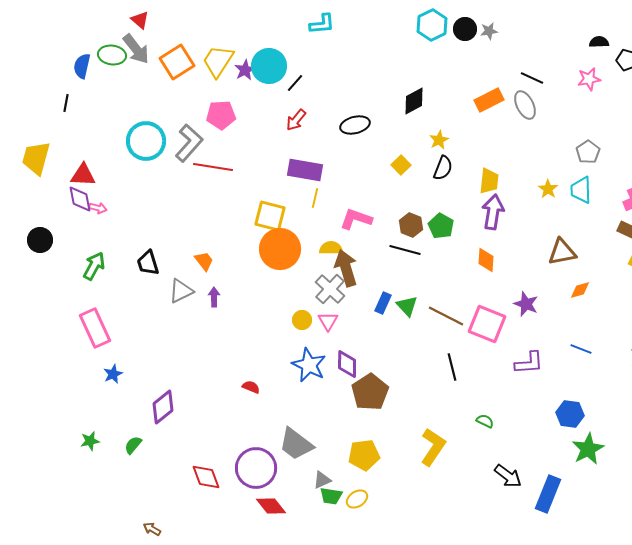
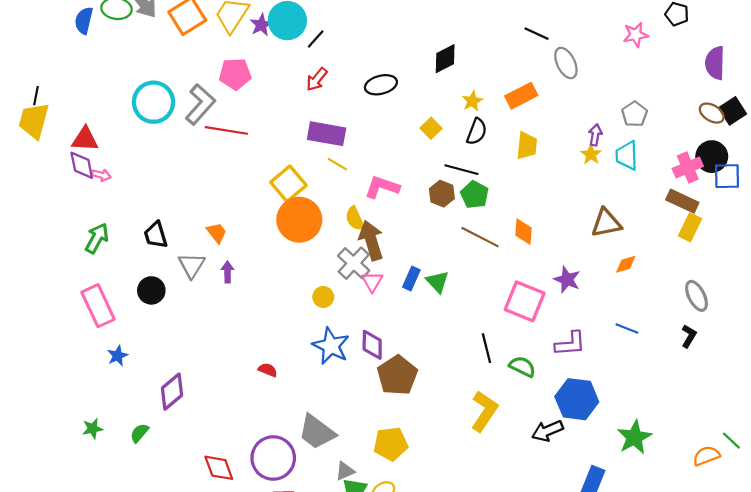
black line: (532, 78) -> (537, 34), moved
orange rectangle: (489, 100) -> (521, 96), moved
black line: (66, 103) -> (36, 96), moved
yellow line: (315, 198) -> (337, 164), turned -72
purple arrow: (493, 212) -> (595, 135), moved, size x0.6
yellow square: (270, 216) -> (288, 184), turned 36
black circle: (40, 240) -> (151, 290), moved
yellow semicircle: (331, 248) -> (355, 219), turned -115
black line: (405, 250) -> (461, 170), moved
gray triangle: (181, 291) -> (192, 265), turned -32
brown line: (446, 316) -> (480, 237), moved
pink triangle: (328, 321) -> (372, 282), moved
blue hexagon: (570, 414) -> (577, 399), moved, size x1.4
green semicircle: (485, 421) -> (522, 367), moved, size x1.4
yellow L-shape: (433, 447) -> (484, 411), moved
black arrow: (508, 476) -> (547, 431), moved, turned 120

